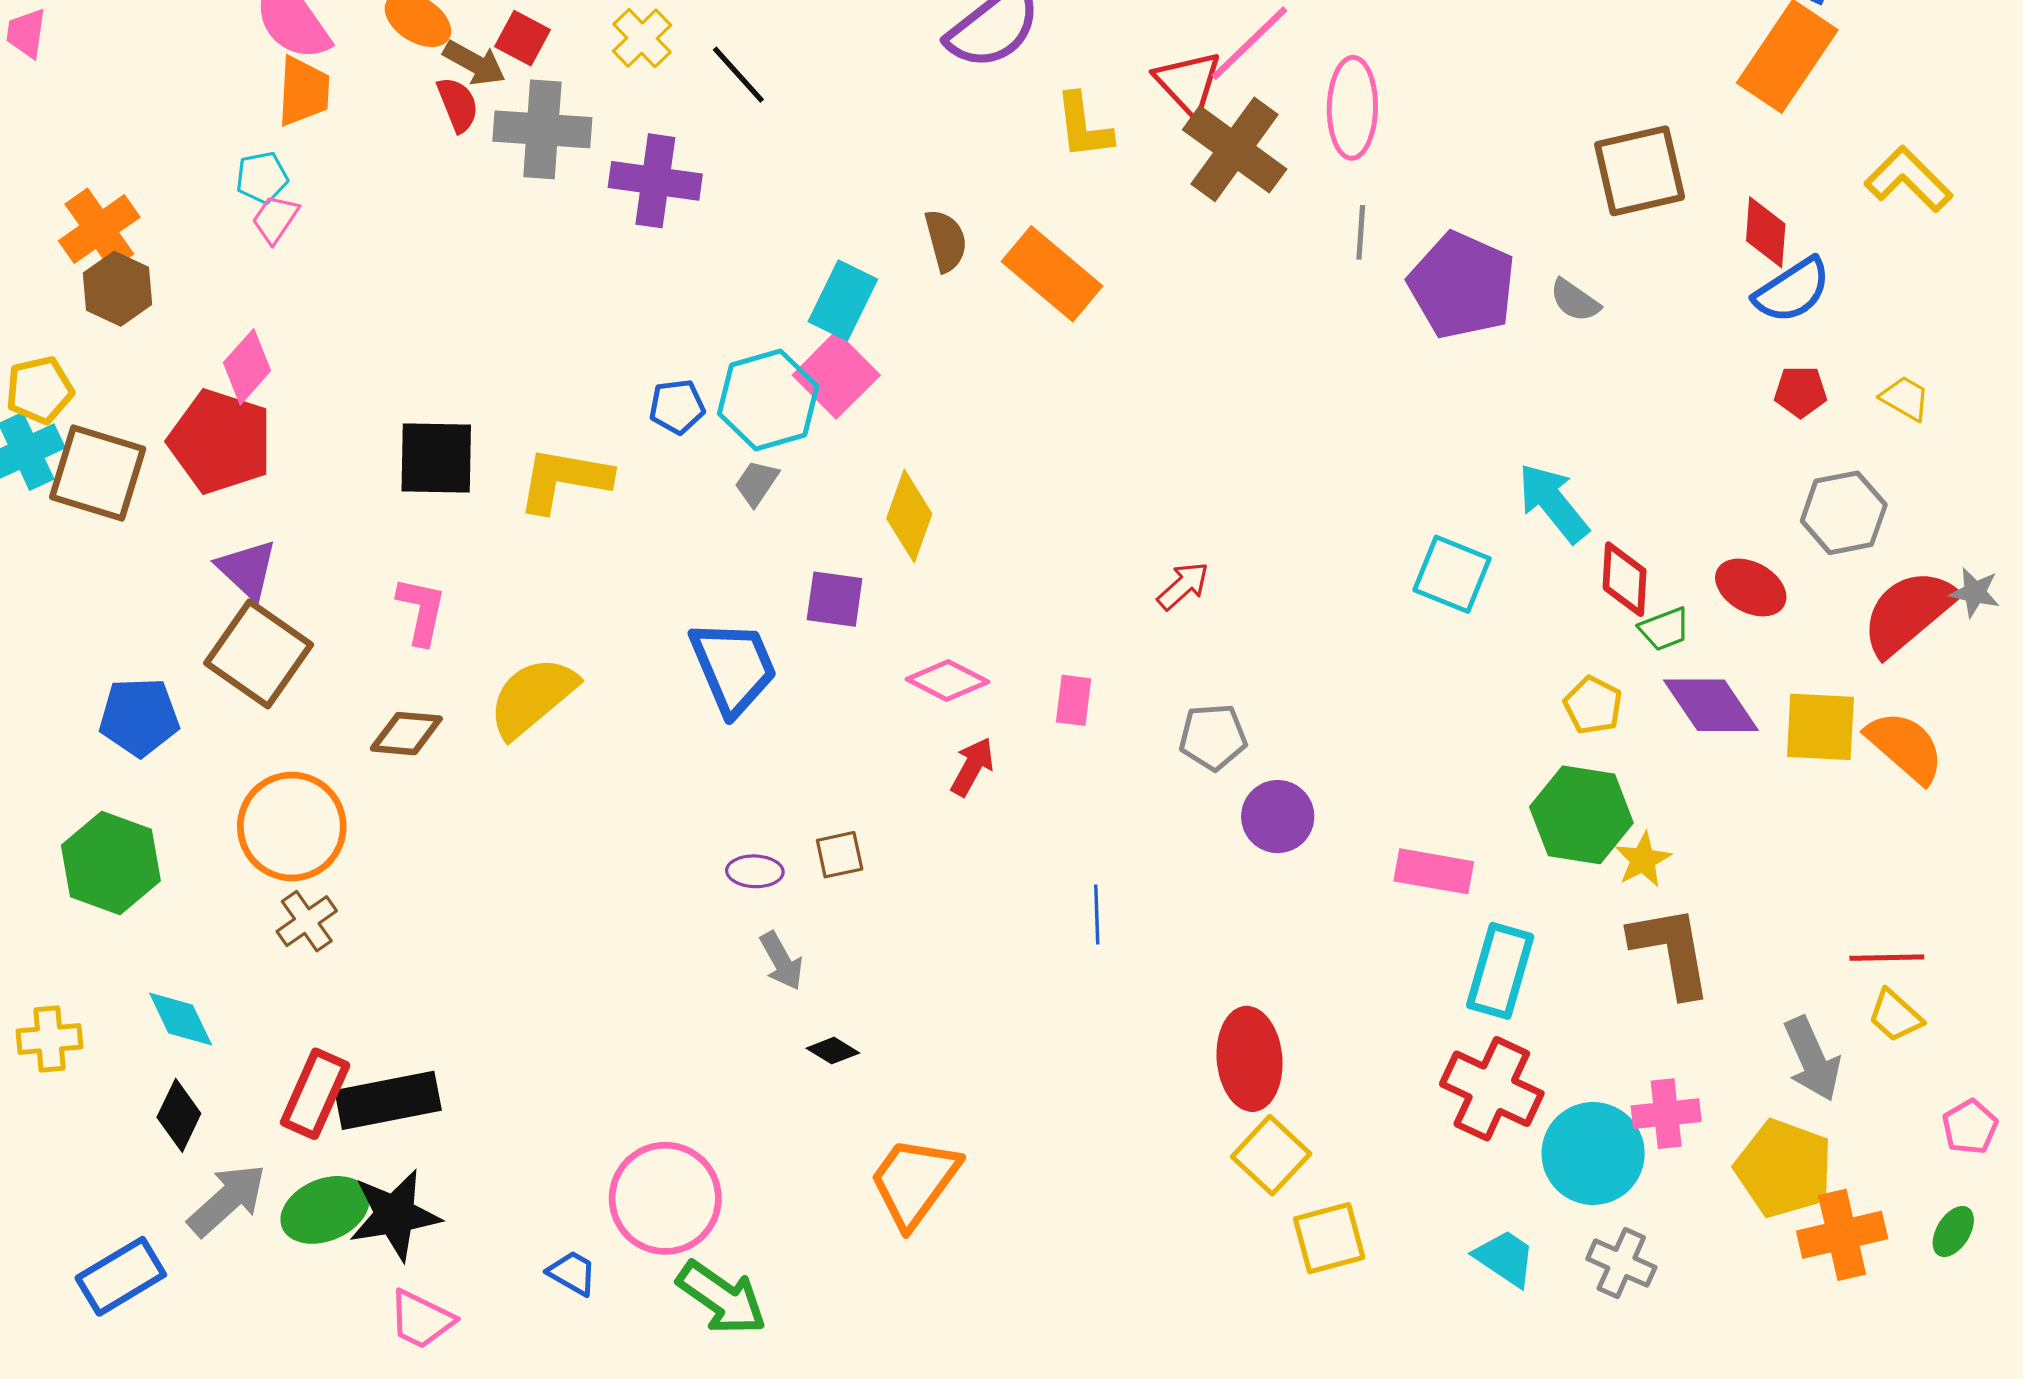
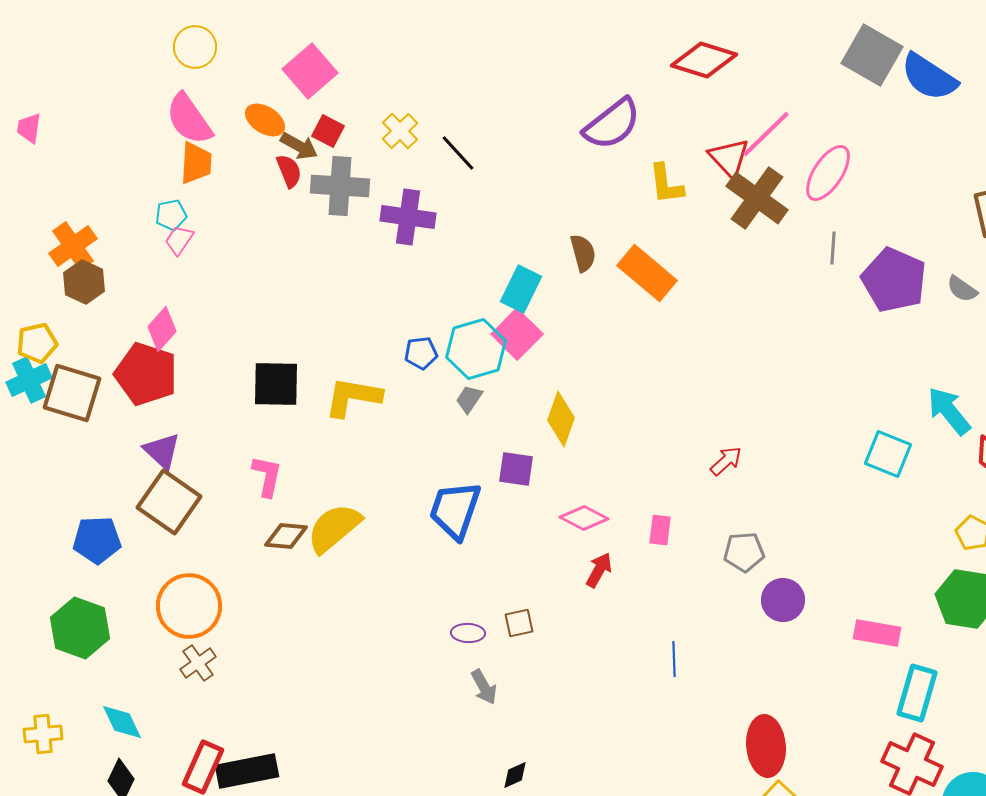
pink ellipse: (1352, 108) -> (828, 173), turned 32
blue trapezoid: (733, 667) -> (455, 510), turned -138
brown diamond: (406, 734) -> (286, 536), moved
black diamond: (833, 1051) -> (515, 775), moved, turned -56

